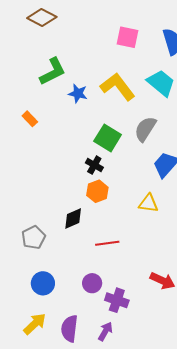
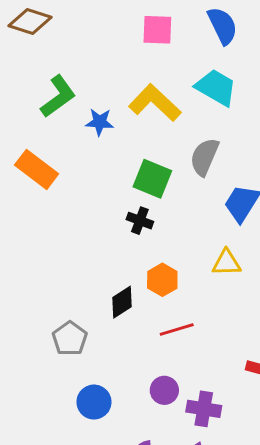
orange rectangle: (30, 119) -> (37, 169), size x1.8
orange hexagon: (97, 191) -> (162, 280), moved

